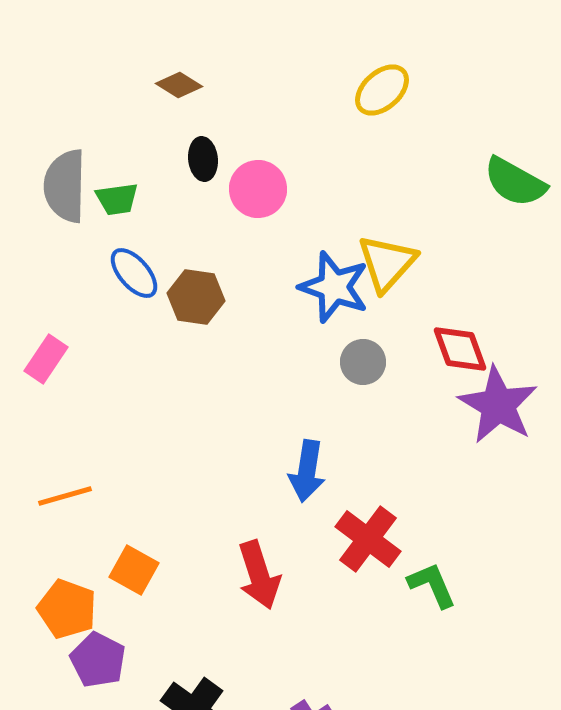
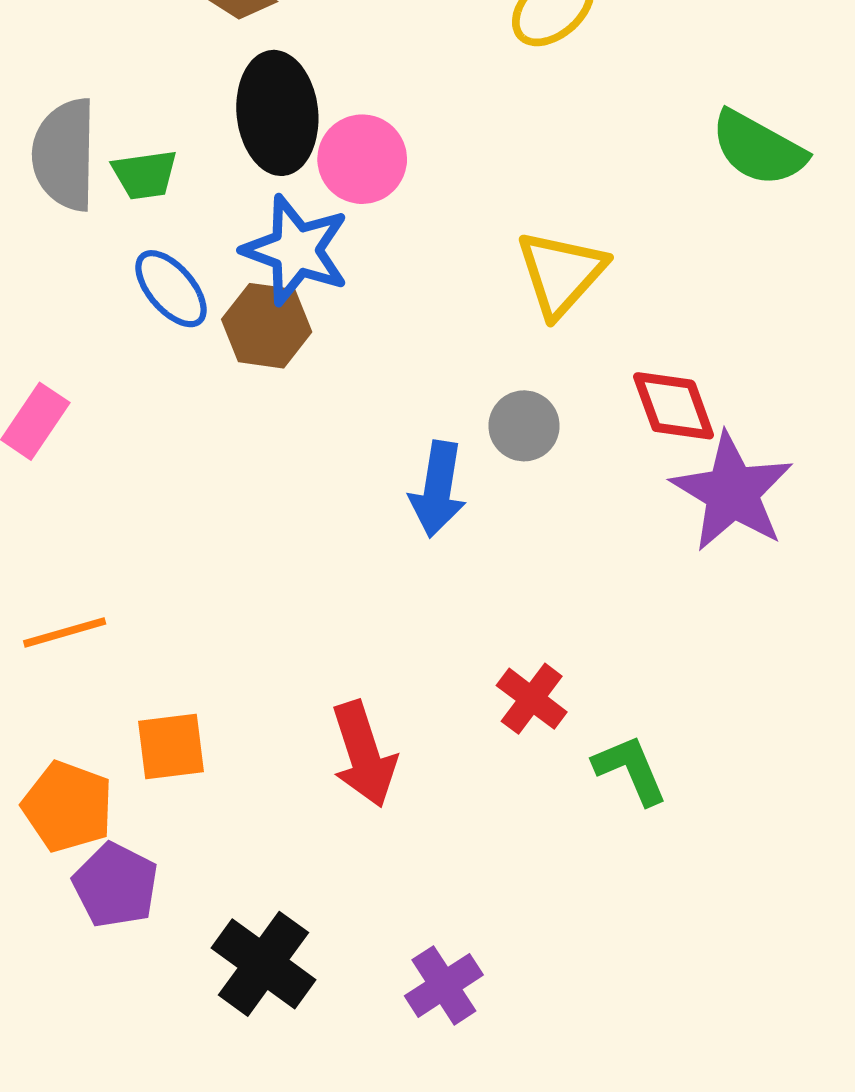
black ellipse: (203, 159) -> (277, 113), size x1.8
blue star: (334, 287) -> (296, 250), moved
blue arrow: (307, 471) -> (438, 489), moved
red cross: (368, 539) -> (532, 699), size x0.7
orange square: (134, 570) -> (171, 747), turned -36

